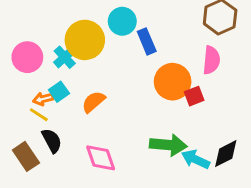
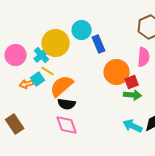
orange semicircle: (93, 102) -> (62, 86), size x1.4
yellow line: (39, 115) -> (48, 71), moved
black semicircle: (52, 141) -> (67, 104), moved, turned 126
green arrow: (168, 145) -> (133, 95), moved, size x0.7

